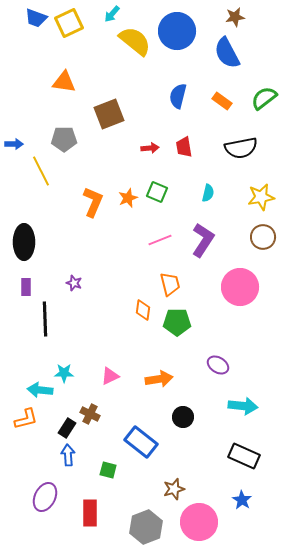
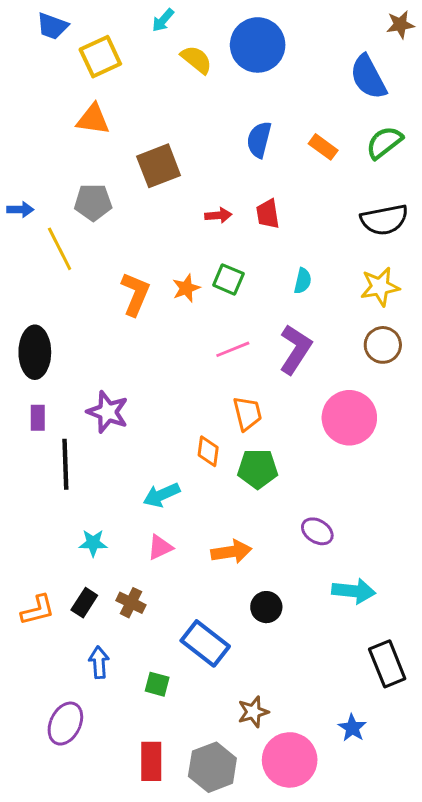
brown star: (235, 17) -> (400, 25), moved
yellow square: (69, 23) -> (100, 57), moved
yellow semicircle: (135, 41) -> (196, 60), size x0.7
blue semicircle: (227, 53) -> (368, 77), moved
black semicircle: (241, 148) -> (384, 220), moved
purple star: (74, 283) -> (108, 412), size x1.8
cyan arrow: (40, 390) -> (161, 495), moved, turned -30
black rectangle: (67, 428) -> (84, 603), moved
black rectangle: (244, 456) -> (387, 664), moved, turned 44
red rectangle: (90, 513) -> (151, 761), moved

